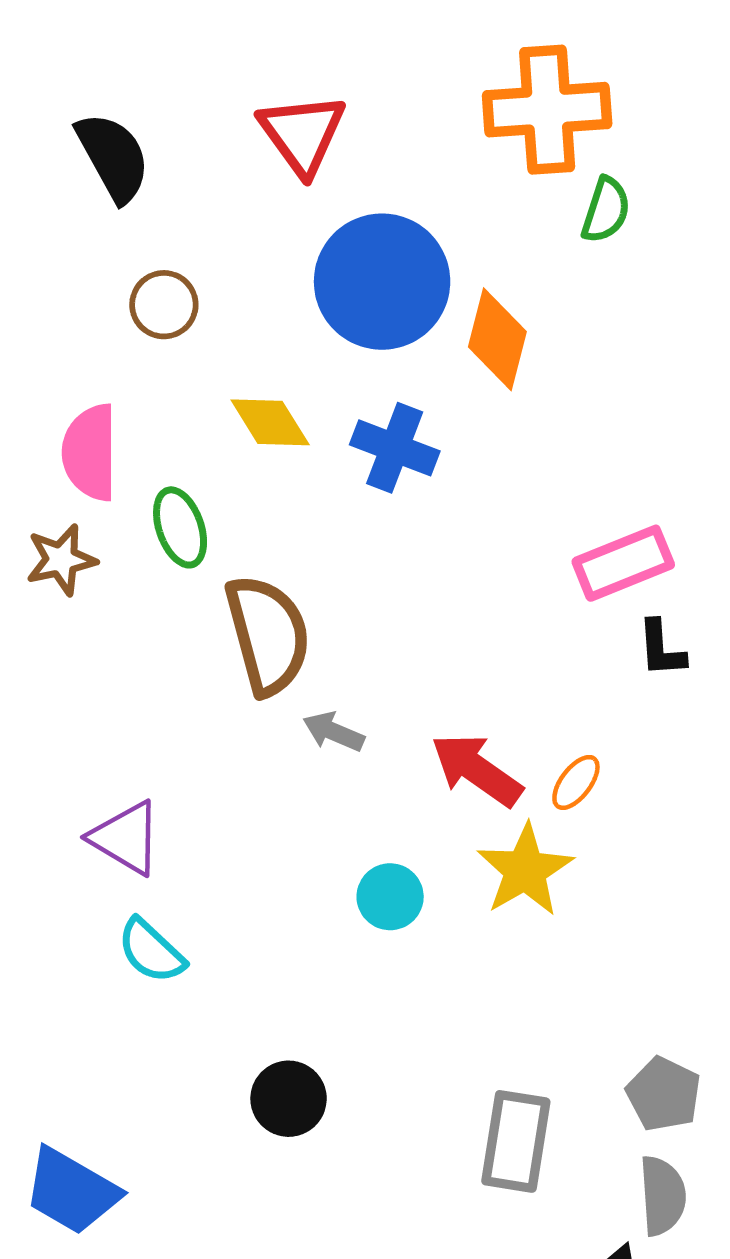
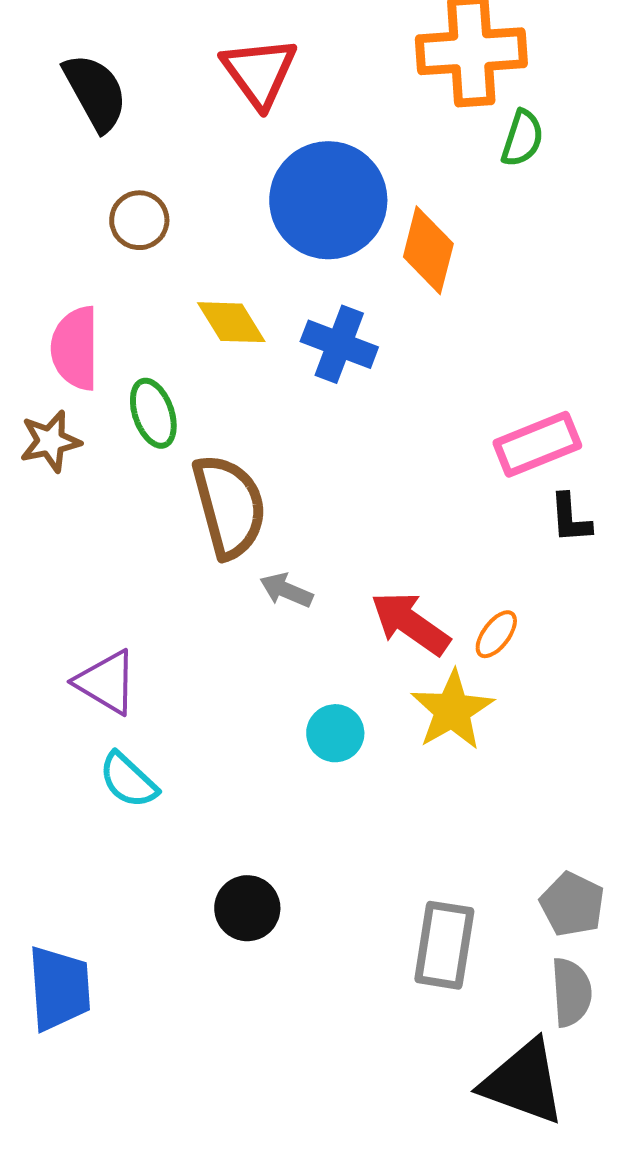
blue trapezoid: (72, 1191) -> (59, 988), turned -124

